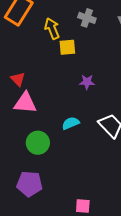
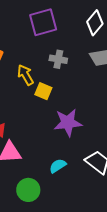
yellow square: (67, 47) -> (43, 91), turned 36
purple star: (87, 82) -> (68, 123), size x1.8

